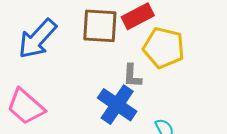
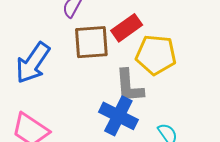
gray L-shape: (132, 76) -> (129, 86), size x1.5

